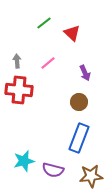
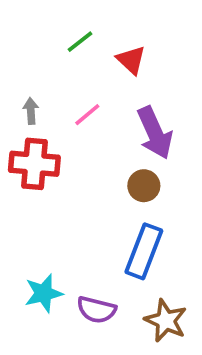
purple arrow: (85, 73) -> (155, 133), size x1.8
brown star: (91, 176) -> (166, 321), turned 30

